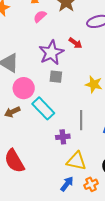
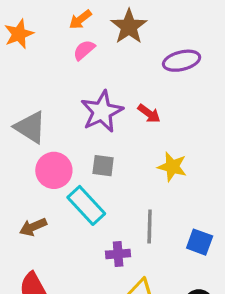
red arrow: (75, 43) -> (149, 113), moved
gray square: (56, 77) -> (103, 166), moved
brown arrow: (12, 112) -> (33, 227), moved

